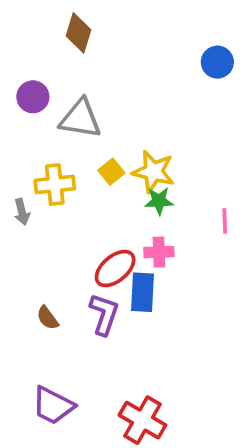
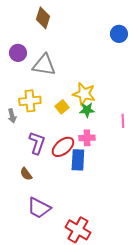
yellow square: (111, 172) -> (62, 107), moved
purple L-shape: (104, 314) -> (37, 143), moved
purple trapezoid: (53, 406) -> (39, 208), moved

